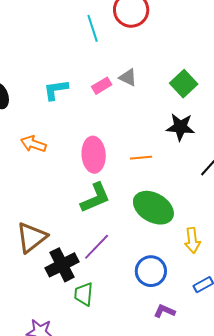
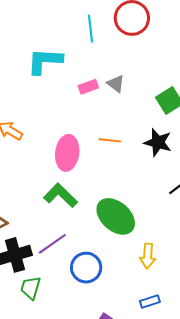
cyan L-shape: (56, 90) -> (45, 61), moved, size x1.4
orange line: (141, 158) -> (110, 140), moved
green L-shape: (95, 198) -> (61, 195), turned -124
blue circle: (151, 271) -> (86, 268), moved

